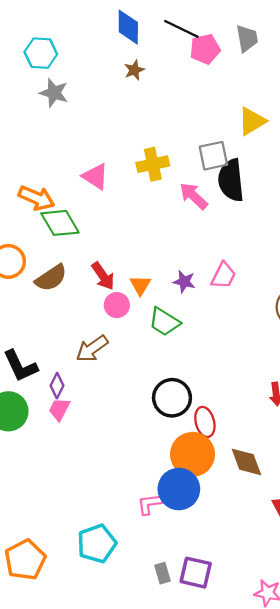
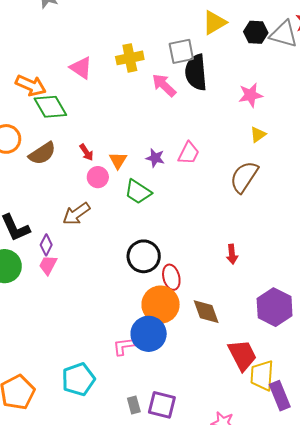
red arrow: (103, 276) -> (86, 152), size x0.7

